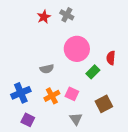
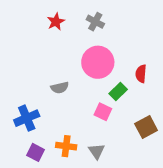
gray cross: (67, 15) -> (95, 22), moved
pink square: (72, 94) -> (103, 112), moved
orange cross: (52, 96) -> (66, 146), moved, turned 35
brown square: (104, 104) -> (146, 127), moved

